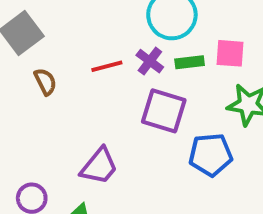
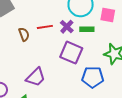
pink square: (230, 53) -> (108, 15), moved
brown semicircle: (45, 82) -> (24, 34), moved

